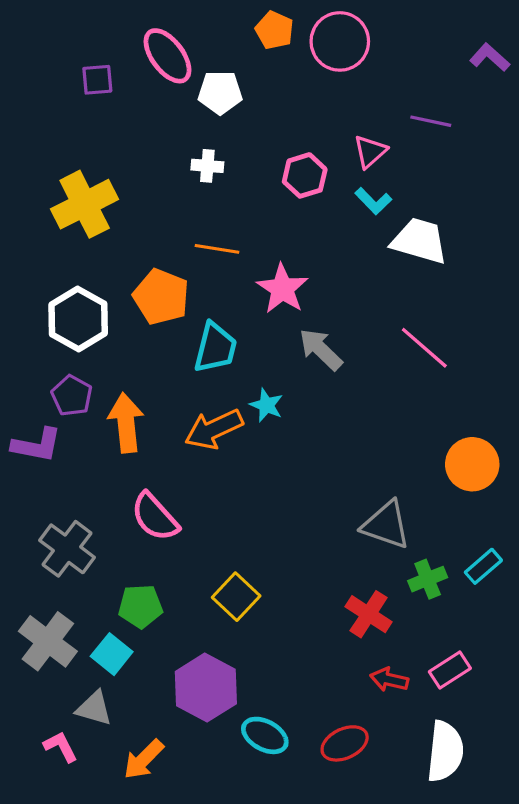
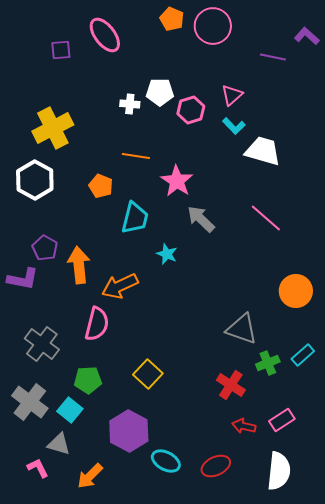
white pentagon: (220, 92) -> (160, 92), moved
purple line: (431, 121) -> (273, 57), moved
orange pentagon: (161, 297) -> (101, 186), size x0.7
white hexagon: (78, 319) -> (35, 180), moved
orange arrow: (214, 429) -> (120, 286), moved
pink semicircle: (155, 517) -> (97, 324), turned -124

